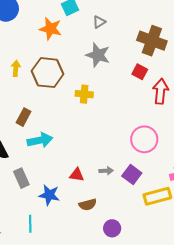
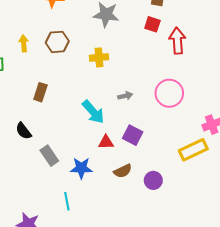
brown hexagon: (48, 73) -> (57, 42), size x0.7
cyan arrow: (40, 140) -> (93, 112), moved, turned 70
gray arrow: (106, 171) -> (125, 96), moved
purple square: (132, 175) -> (133, 135), moved
purple circle: (112, 228) -> (153, 180), moved

